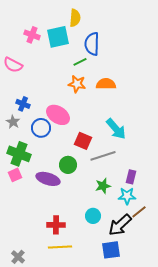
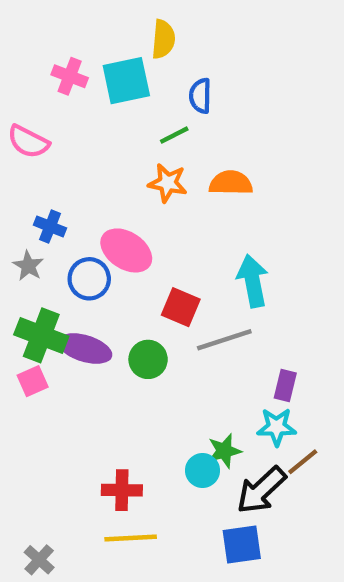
blue semicircle: (92, 44) -> (200, 96), size x0.7
cyan arrow: (116, 129) -> (253, 281), turned -150
purple ellipse: (48, 179) -> (85, 349), moved
green star: (103, 186) -> (224, 451), moved

